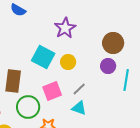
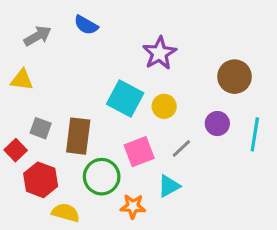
purple circle: (108, 66) -> (217, 124), moved
cyan triangle: (79, 108) -> (169, 186), moved, turned -49

